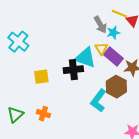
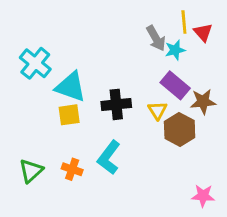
yellow line: (119, 14) -> (184, 22), turned 63
yellow triangle: (101, 49) -> (157, 110), moved
cyan triangle: (85, 58) -> (71, 87), moved
cyan L-shape: (98, 101) -> (109, 157), moved

